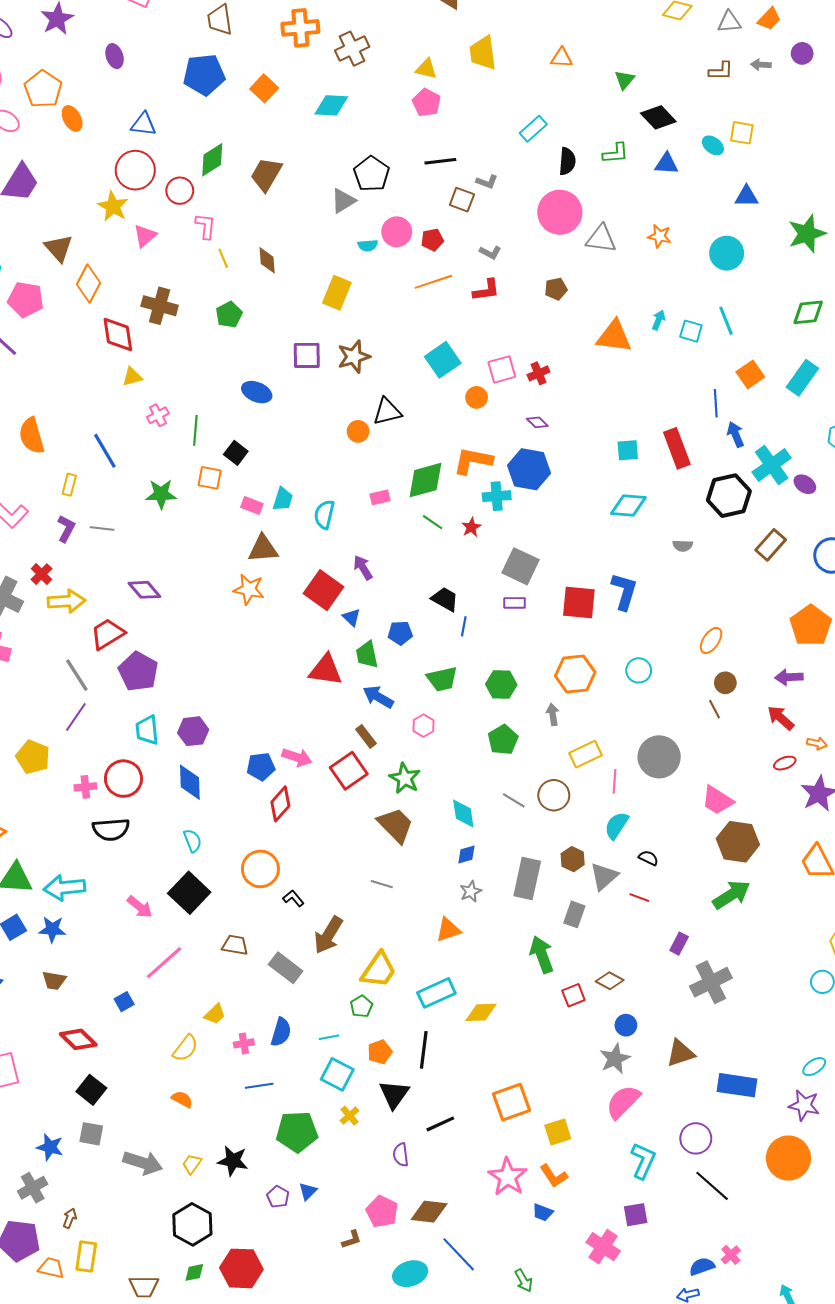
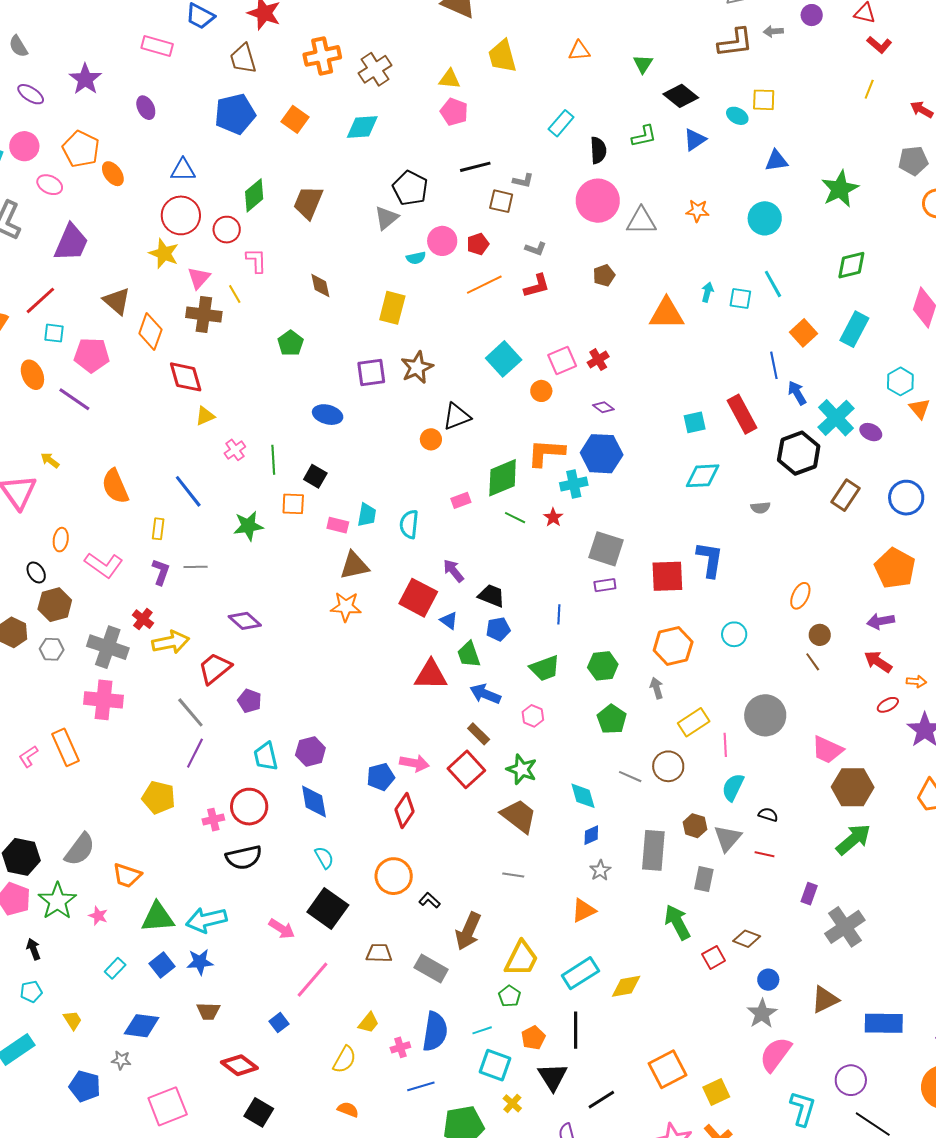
brown L-shape: (721, 71) -> (735, 43), size x1.5
blue triangle: (666, 164) -> (695, 140), turned -30
yellow line: (223, 258) -> (235, 294), moved
brown cross: (160, 306) -> (204, 315), moved
black trapezoid: (445, 599) -> (491, 596), moved
purple pentagon: (138, 672) -> (250, 701), size x0.6
blue semicircle: (281, 1032) -> (435, 1032), size x1.4

